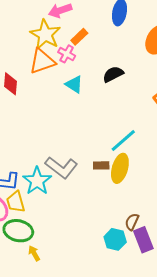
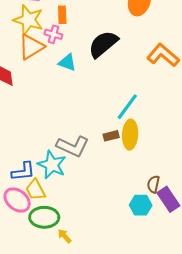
orange rectangle: (79, 37) -> (62, 15), turned -36
black semicircle: (113, 74) -> (103, 44), size x1.5

